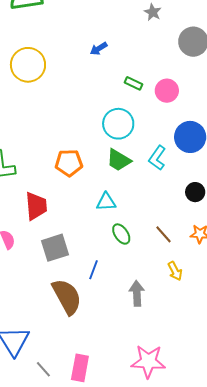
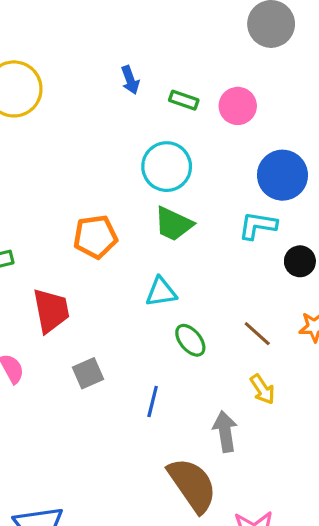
blue arrow: (99, 49) -> (130, 80), moved, turned -72
cyan L-shape: (157, 158) -> (258, 226), moved, turned 70
gray square: (55, 248) -> (88, 373), size x0.7
yellow arrow: (175, 271) -> (262, 389), moved
brown semicircle: (67, 297) -> (192, 485), moved

